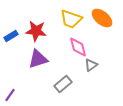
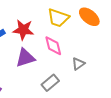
pink diamond: (78, 47) -> (53, 46), moved

